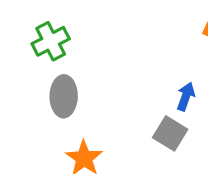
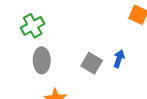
gray square: (170, 133) -> (92, 63), moved

